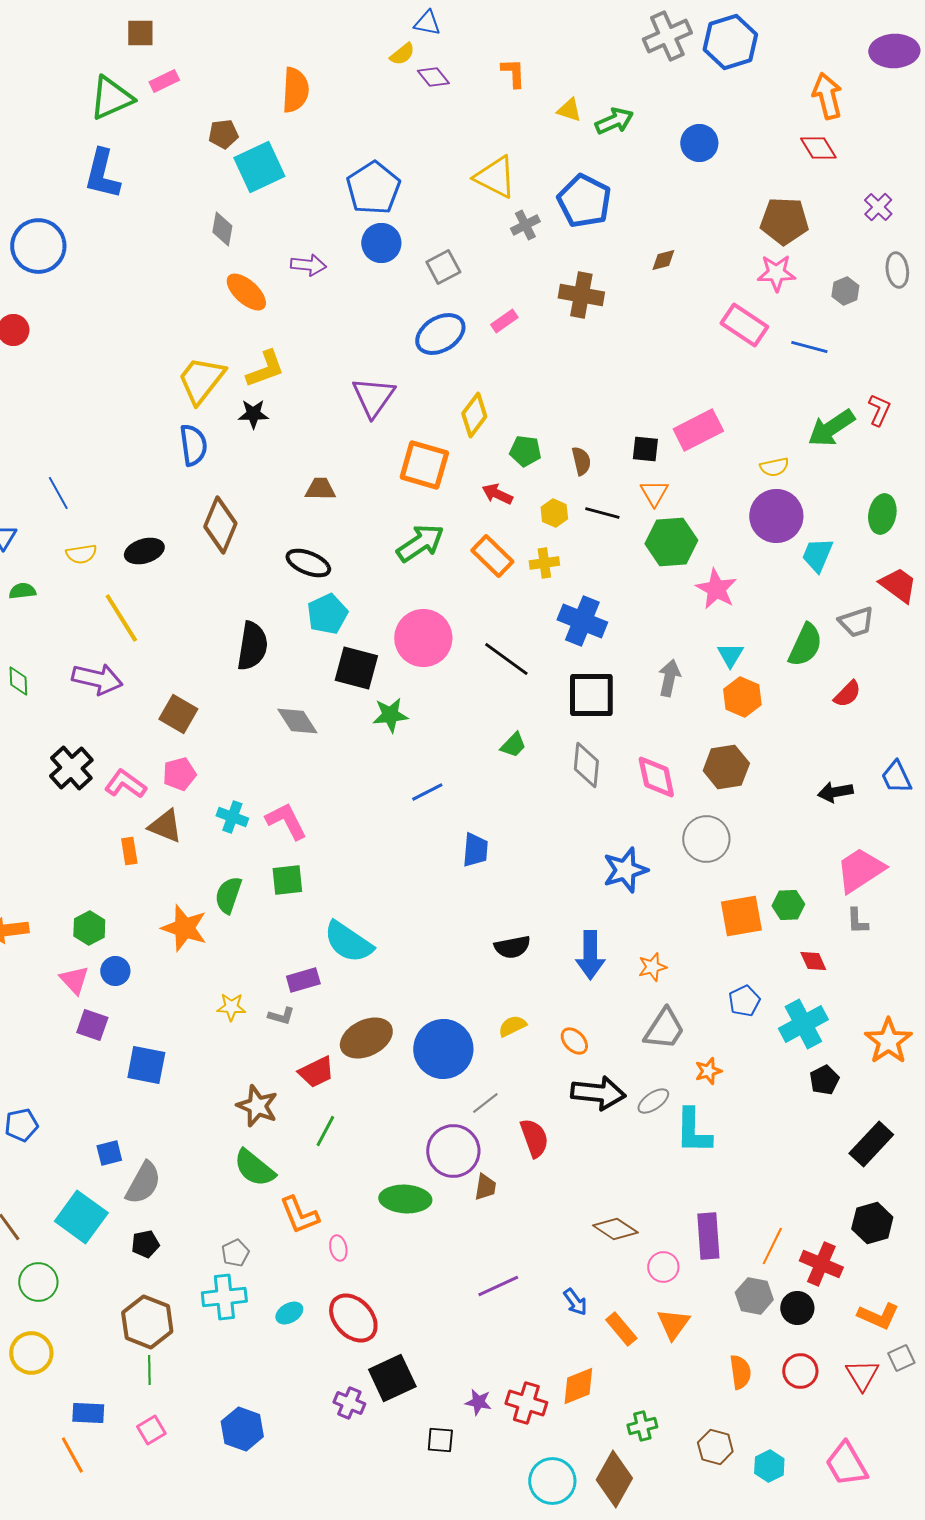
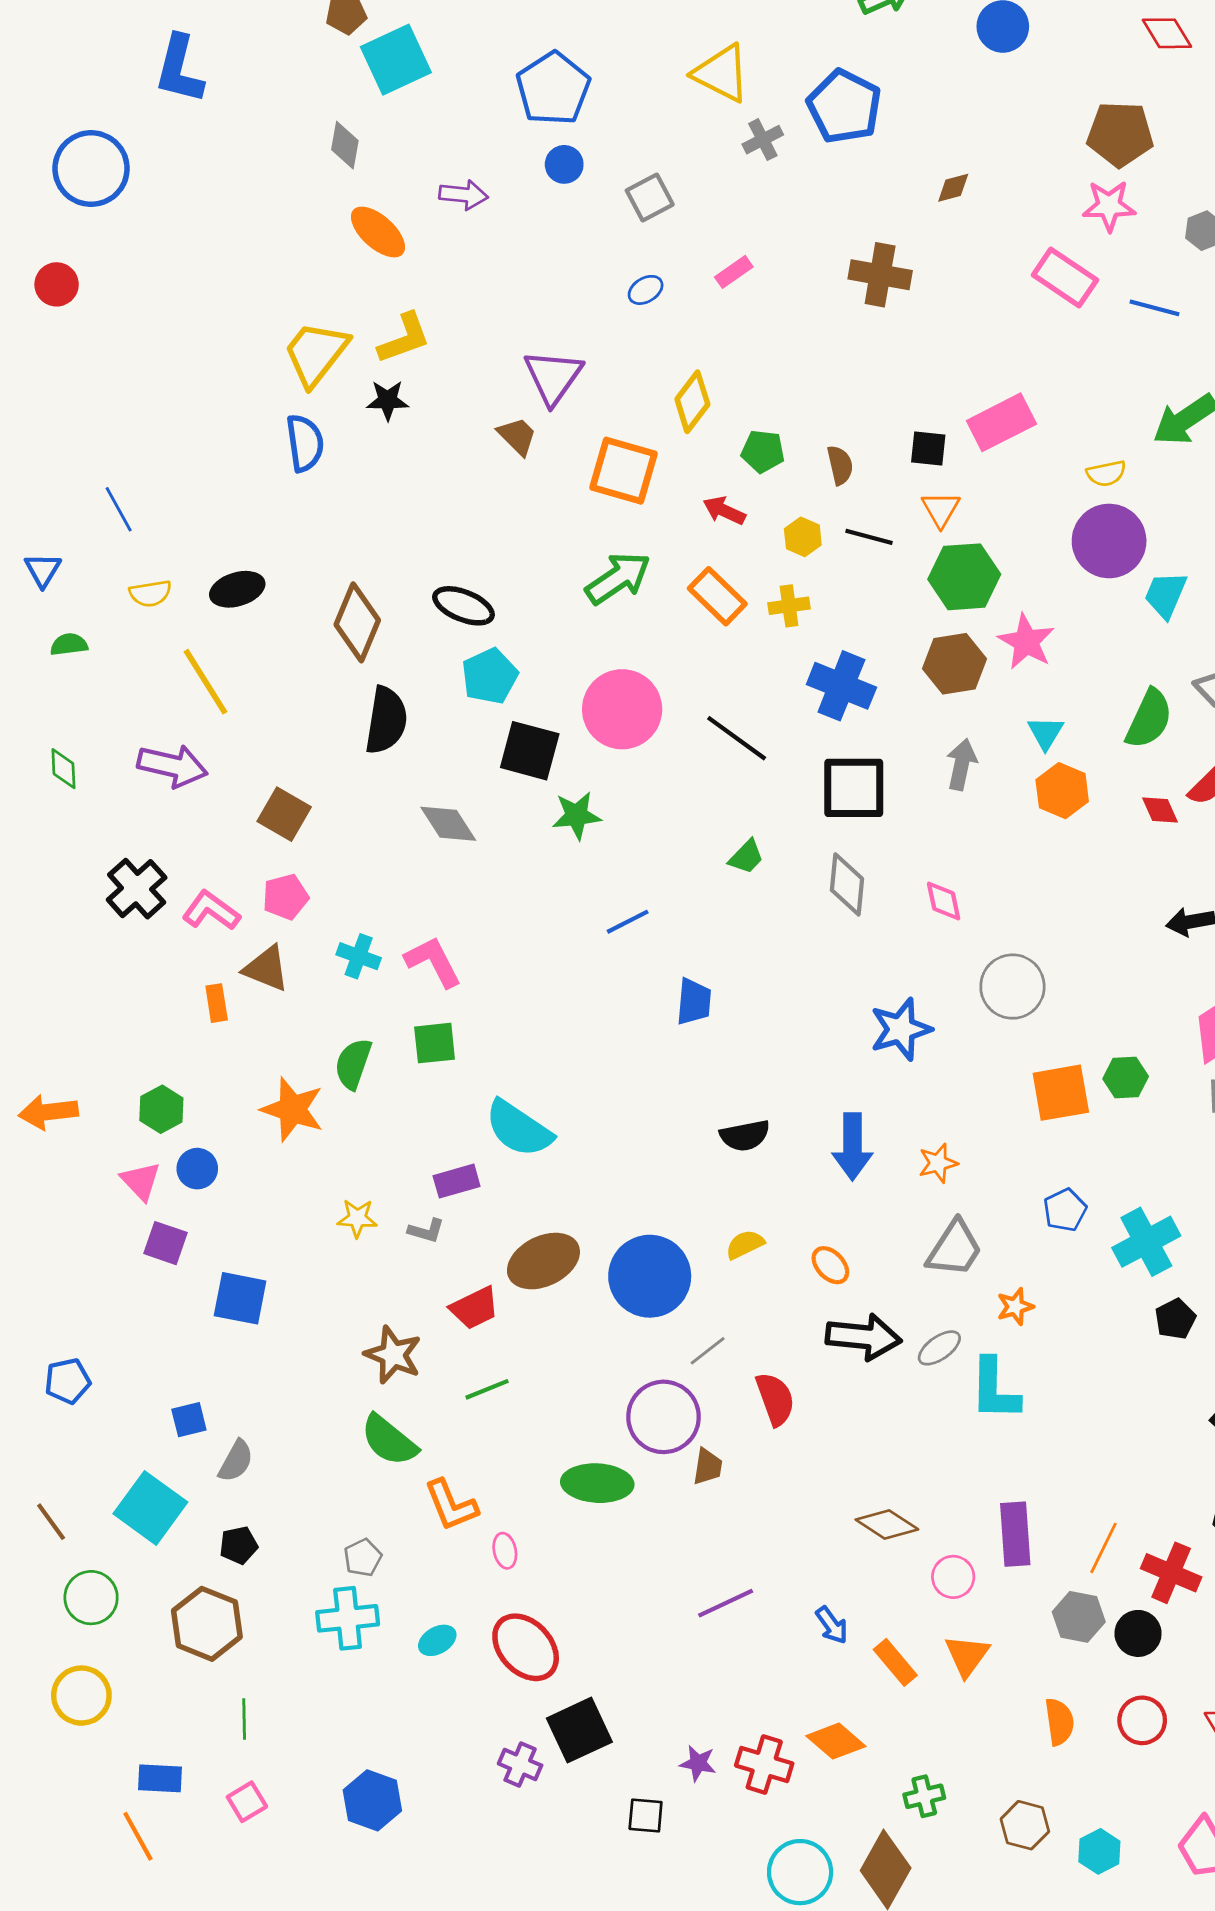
blue circle: (381, 243) -> (564, 164), size x0.7
brown cross: (581, 295) -> (880, 275), moved
blue ellipse: (440, 334) -> (646, 290), size x0.5
brown trapezoid: (320, 489) -> (517, 436), moved, turned 44
brown diamond: (220, 525) -> (357, 622), moved
brown hexagon: (726, 767) -> (955, 664), moved
pink diamond: (656, 777) -> (944, 901), size x0.7
red diamond: (813, 961) -> (1160, 810), moved
green line: (325, 1131) -> (487, 1389), turned 40
gray semicircle: (143, 1183) -> (236, 1461), size x0.7
brown hexagon: (147, 1322) -> (207, 1624), moved
orange diamond: (578, 1386) -> (836, 1741), turned 63

